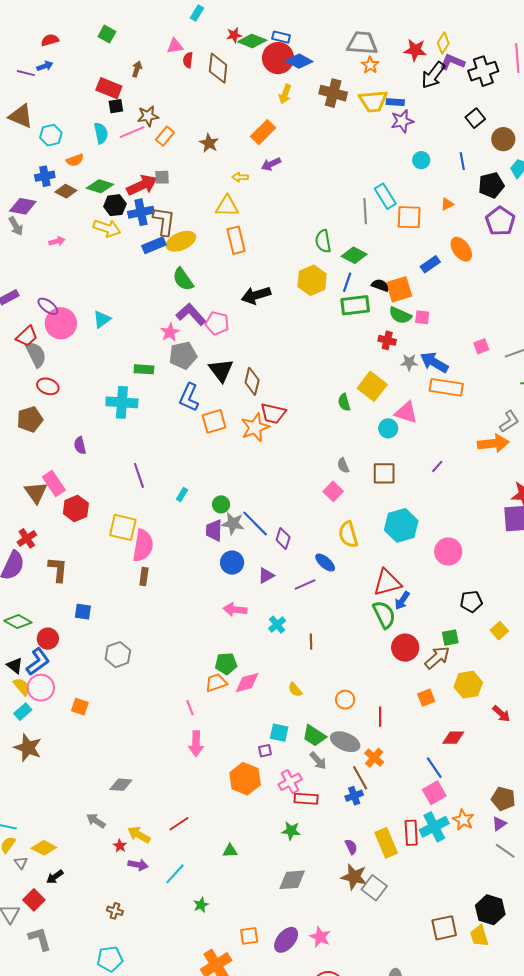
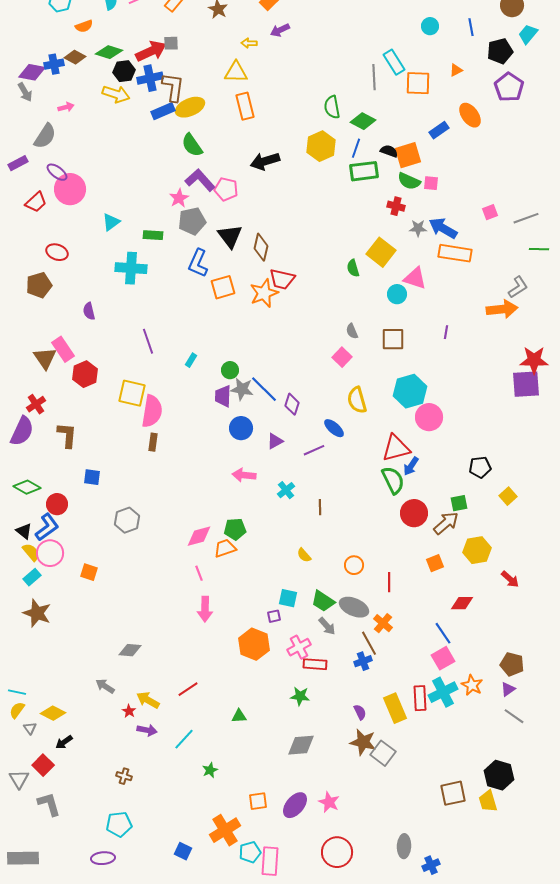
blue cross: (45, 176) -> (54, 64), moved
cyan triangle: (102, 319) -> (111, 222), moved
gray semicircle: (36, 354) -> (45, 136), moved, turned 60
purple line: (437, 466) -> (446, 332), turned -32
pink circle: (448, 551) -> (429, 417), moved
pink diamond: (247, 683) -> (199, 536), moved

